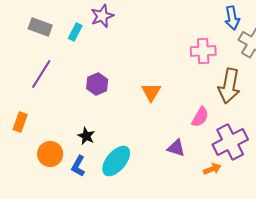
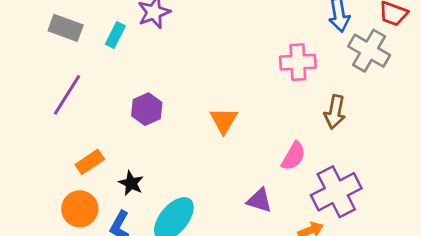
brown arrow: (229, 86) -> (335, 112), size x0.7
orange rectangle: (20, 122) -> (90, 162), moved, turned 36

